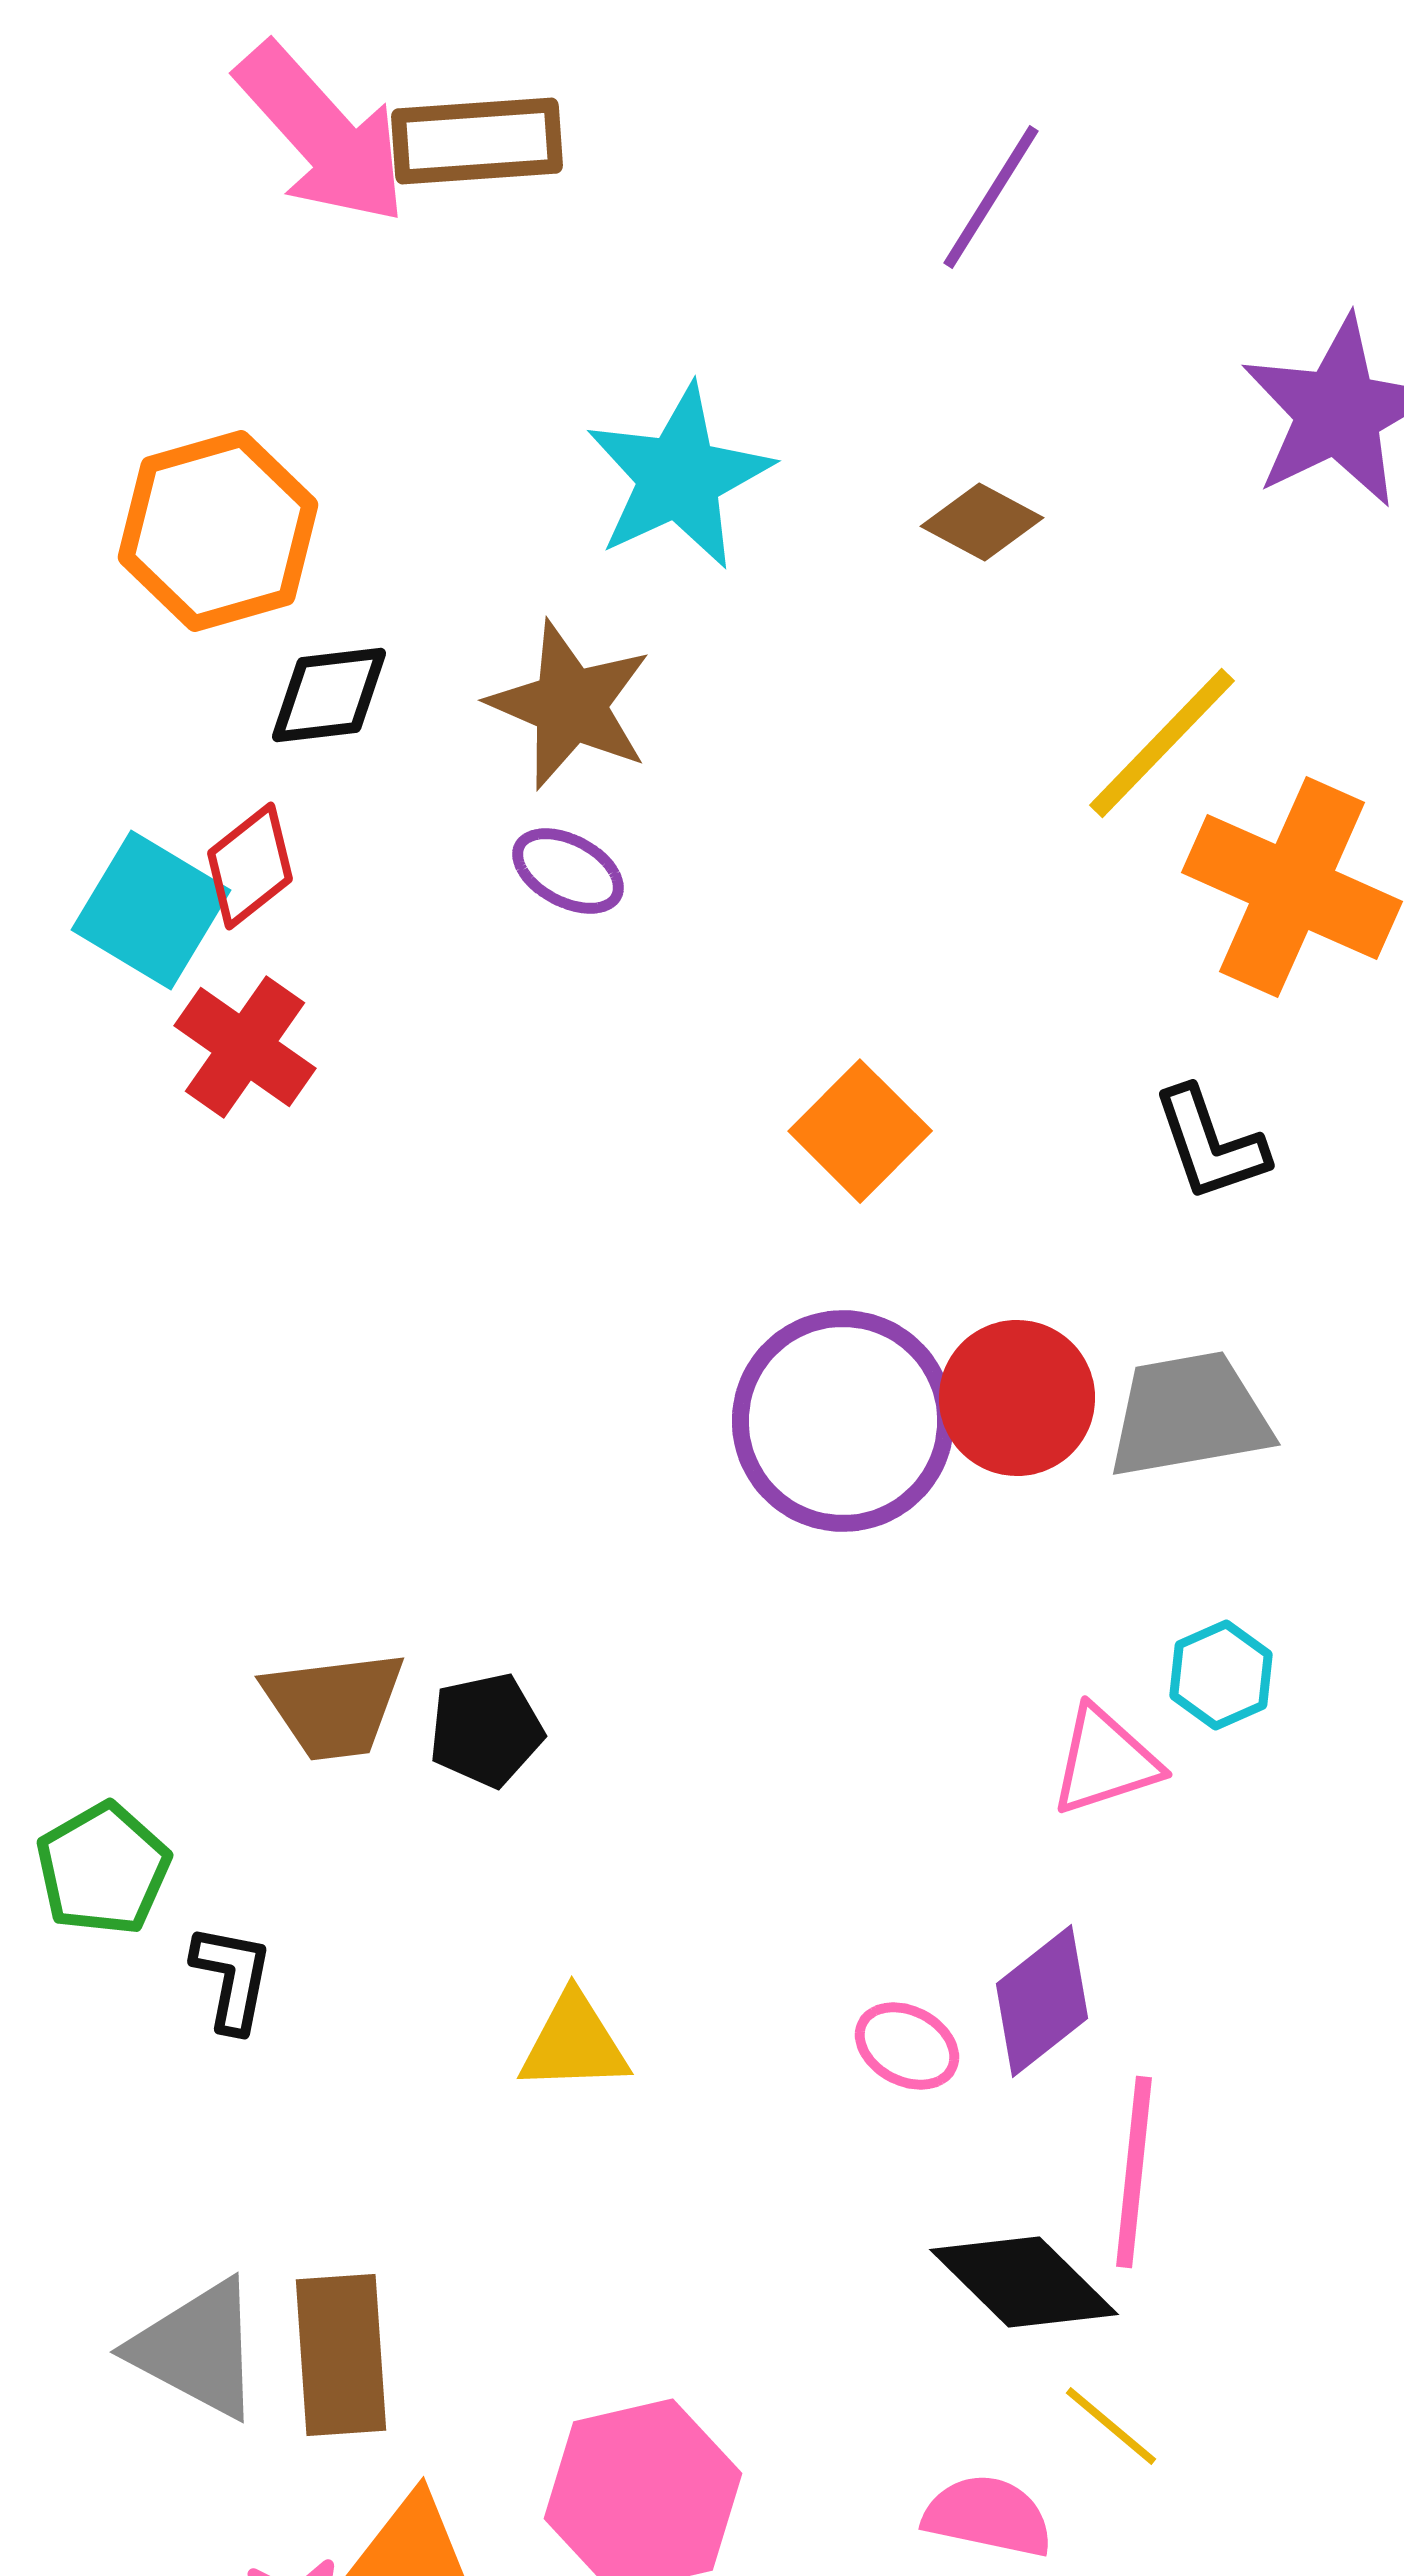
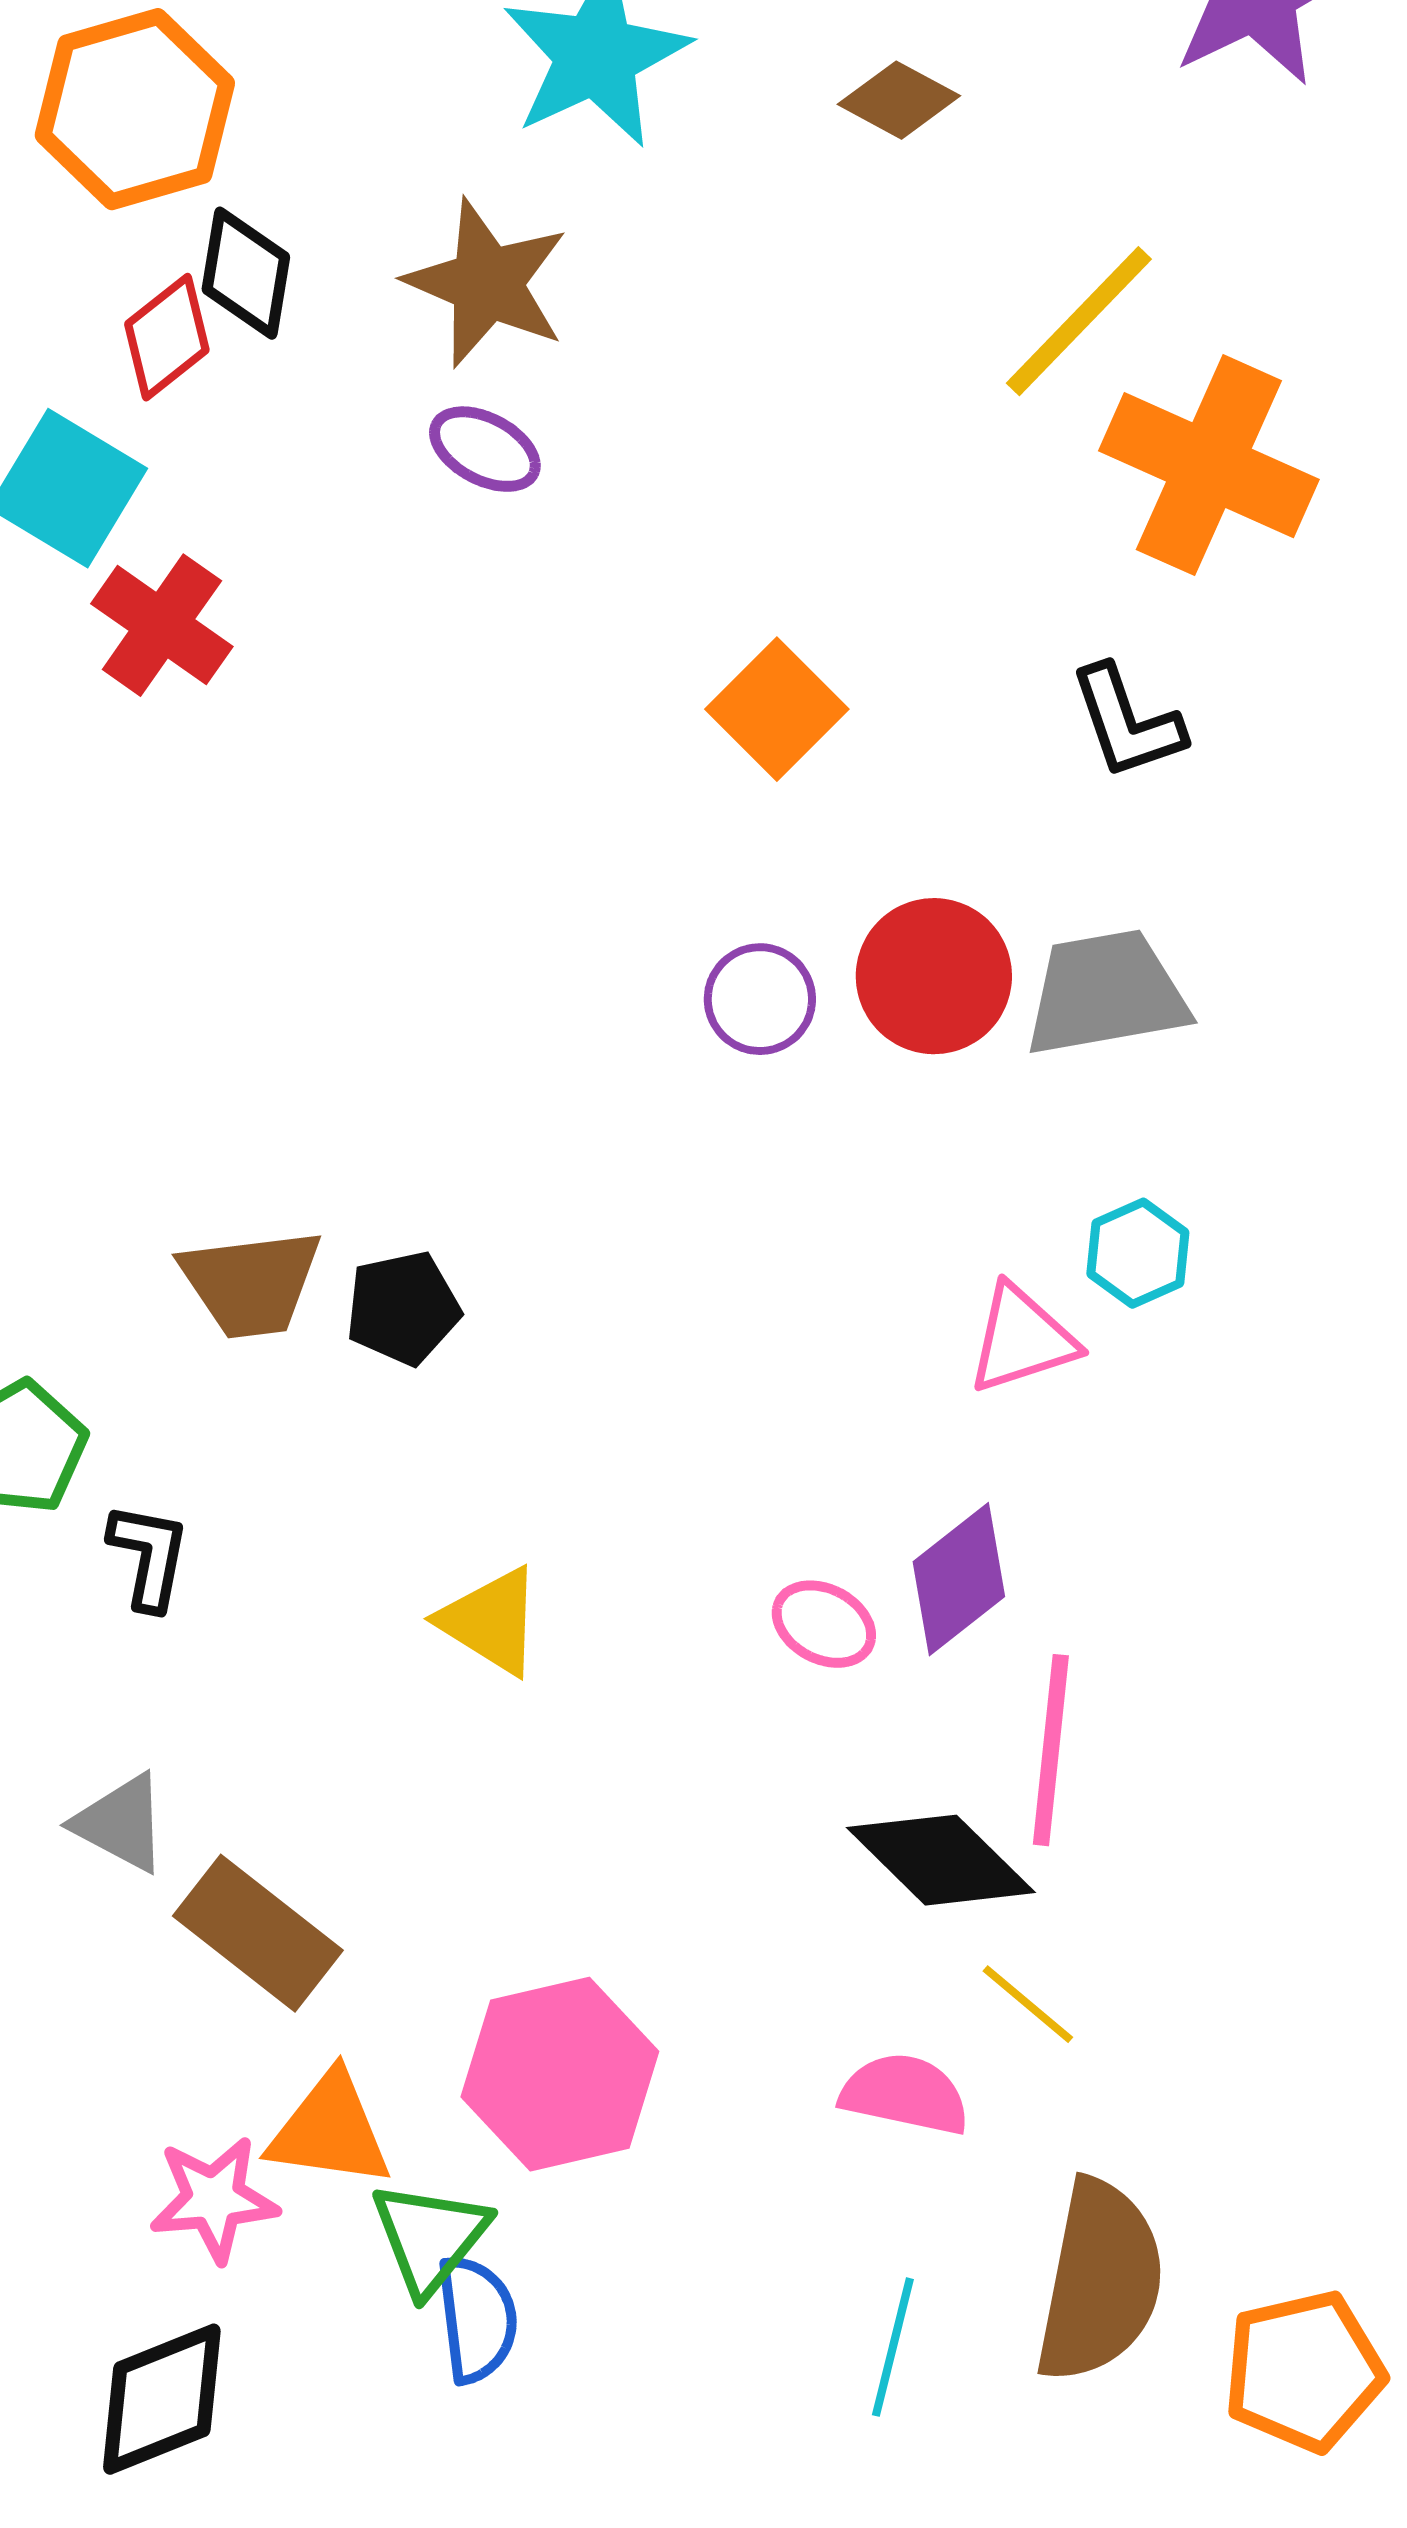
black diamond: (329, 695) -> (246, 273), turned -74
red diamond: (250, 866) -> (167, 337), moved
purple circle: (843, 1421) -> (760, 999), size x0.5
yellow triangle: (574, 2043) -> (491, 1621), turned 34
gray triangle: (197, 2349) -> (121, 1823), moved, size x0.7
brown rectangle: (341, 2355) -> (258, 1933), turned -48

